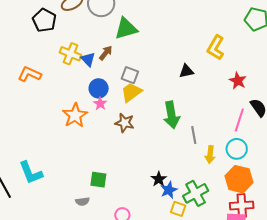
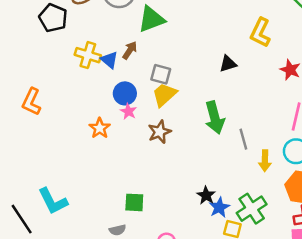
orange L-shape: (30, 74) -> (31, 102), moved, turned -85
orange star: (75, 115) -> (100, 128), size x0.7
brown star: (125, 123) -> (160, 132), turned -30

